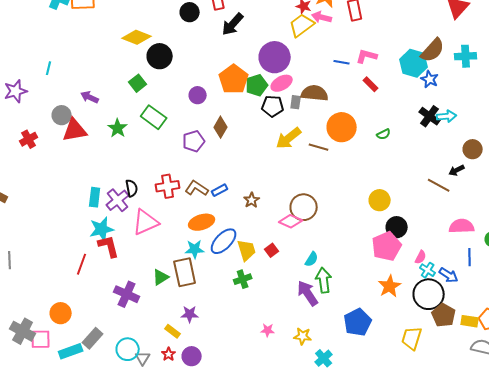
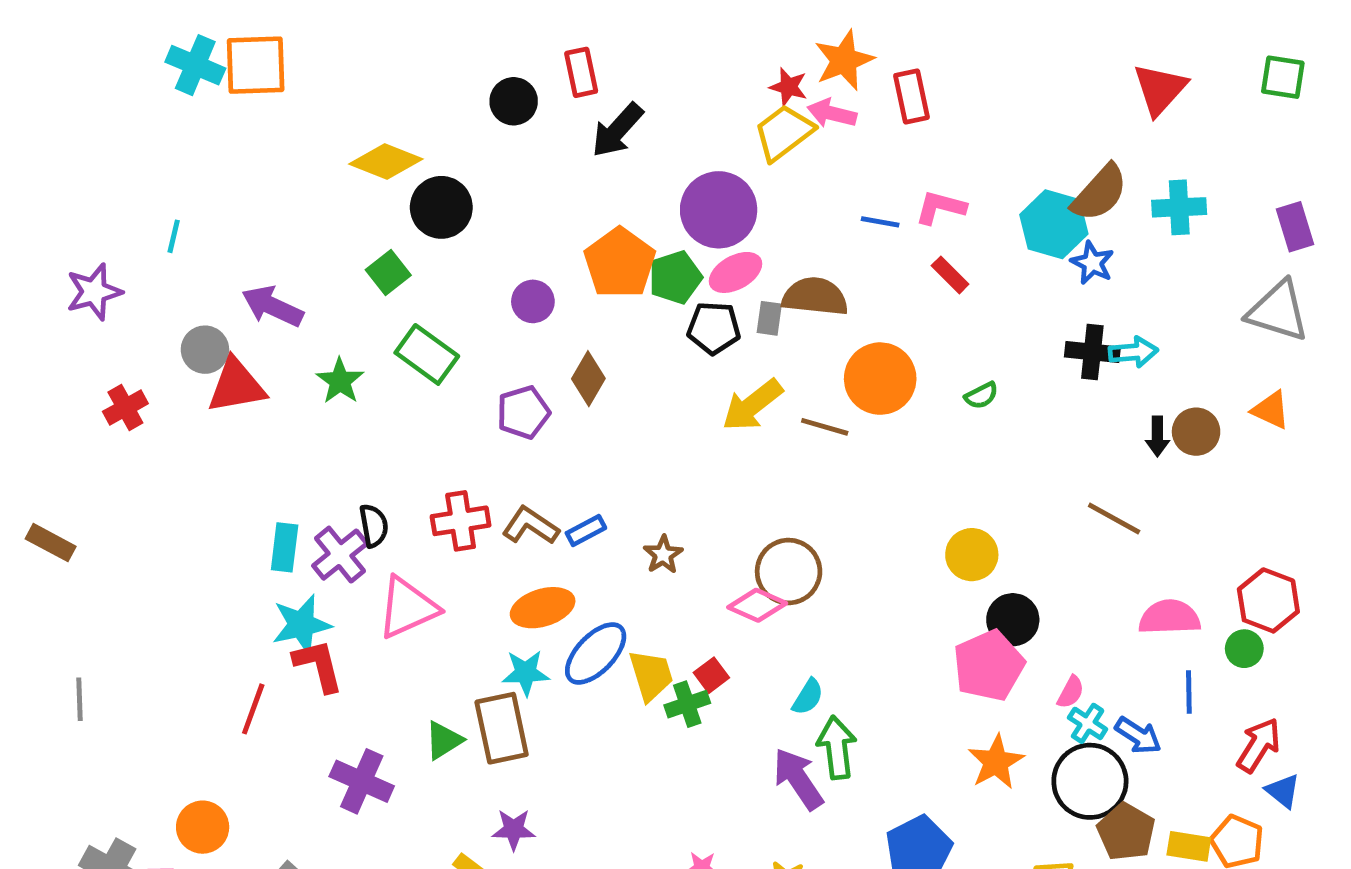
purple arrow: (90, 97) -> (272, 306), size x1.4
black cross: (430, 116) -> (1092, 352), turned -30
black arrow: (457, 170) -> (1157, 436), moved, turned -63
green cross: (243, 279) -> (687, 704), moved

